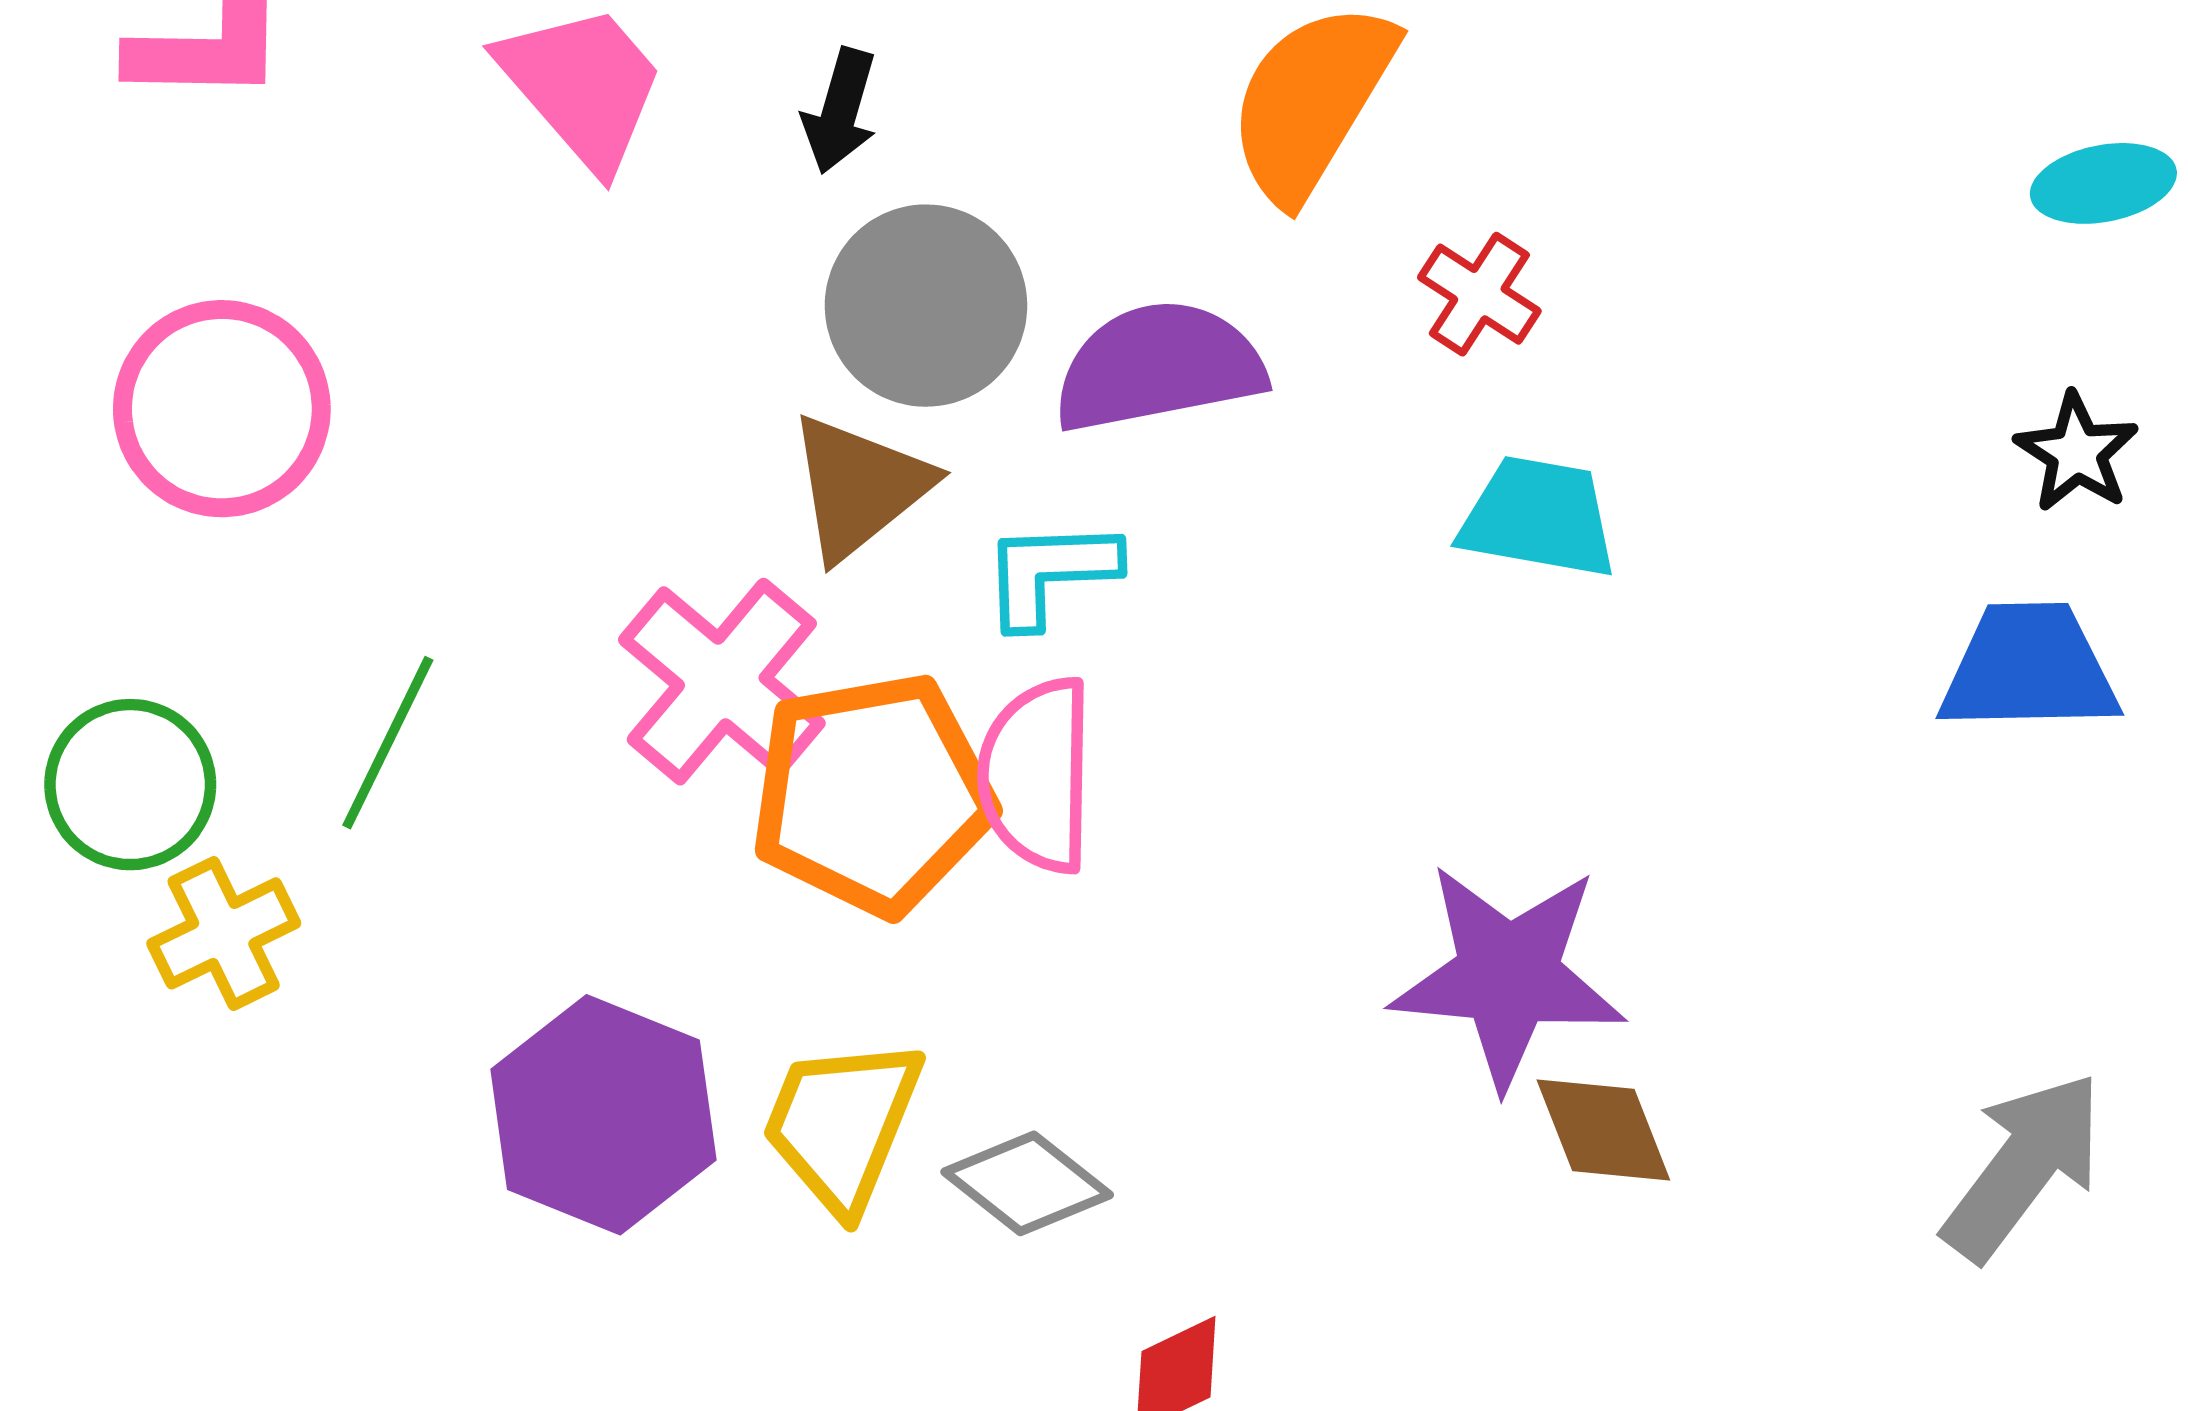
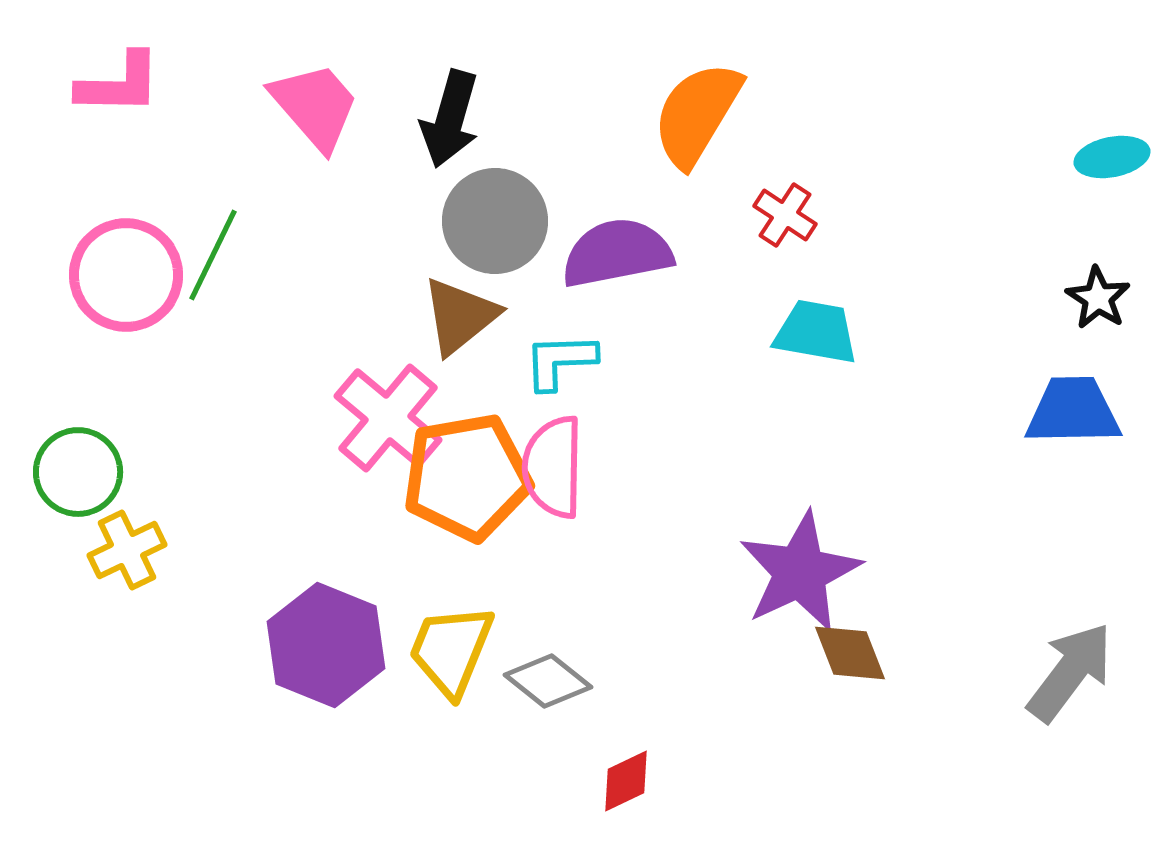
black arrow: (840, 111) -> (450, 119), size x1.5
green line: (388, 743) -> (213, 255), moved
purple star: (1508, 975) -> (800, 572), turned -30

